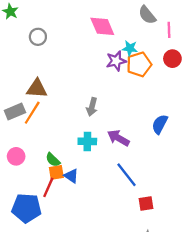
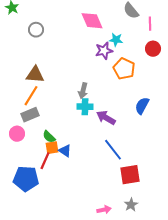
orange pentagon: (139, 64) -> (124, 69), moved, turned -30
gray rectangle: (15, 112) -> (30, 115), moved
cyan cross: (87, 141) -> (85, 107), moved
red square: (146, 203) -> (130, 175), size x1.5

